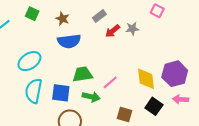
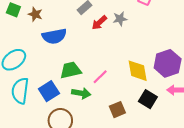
brown star: (62, 19) -> (35, 14), moved
blue square: (61, 93) -> (49, 91), turned -36
brown square: (124, 114) -> (117, 110), turned -35

